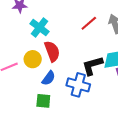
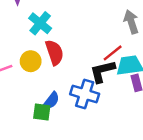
red line: (89, 23) -> (113, 53), moved
blue semicircle: (49, 78) -> (51, 101), moved

